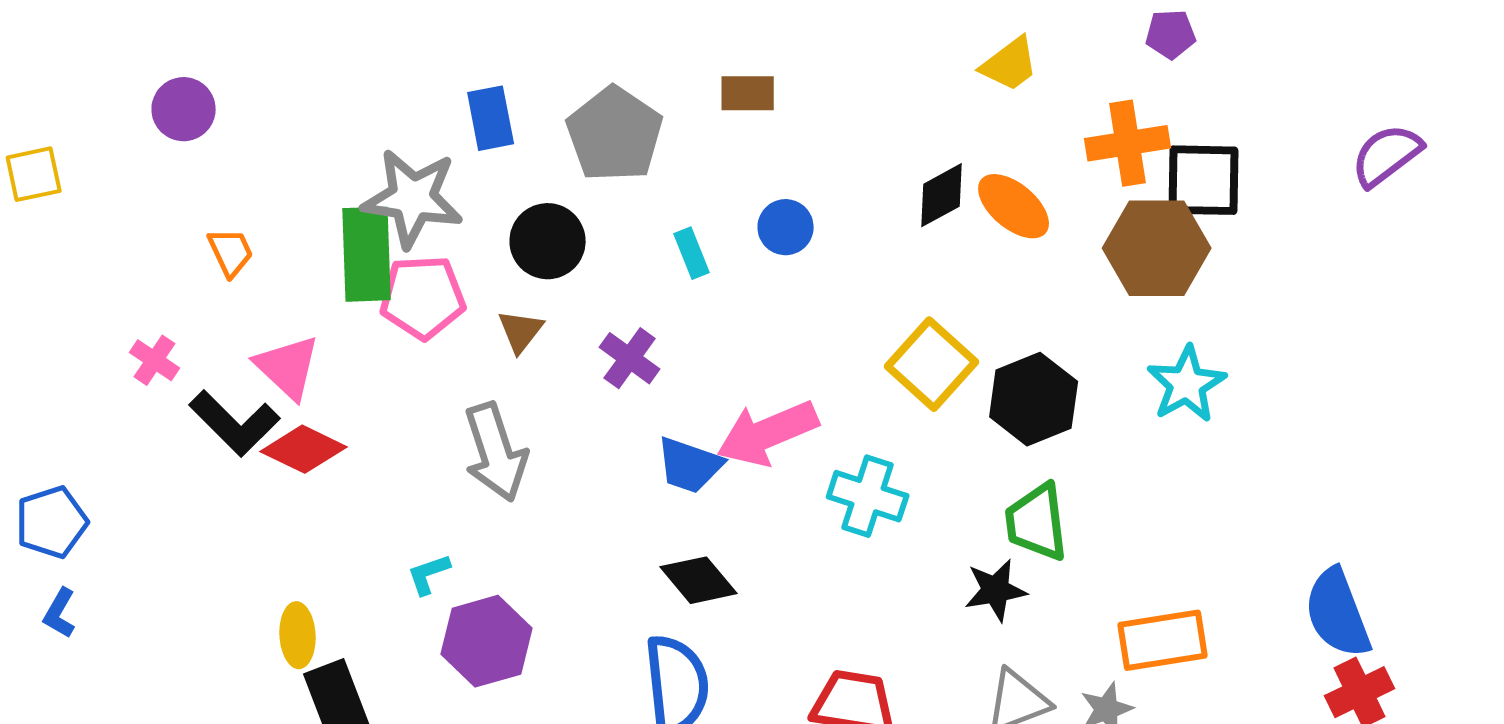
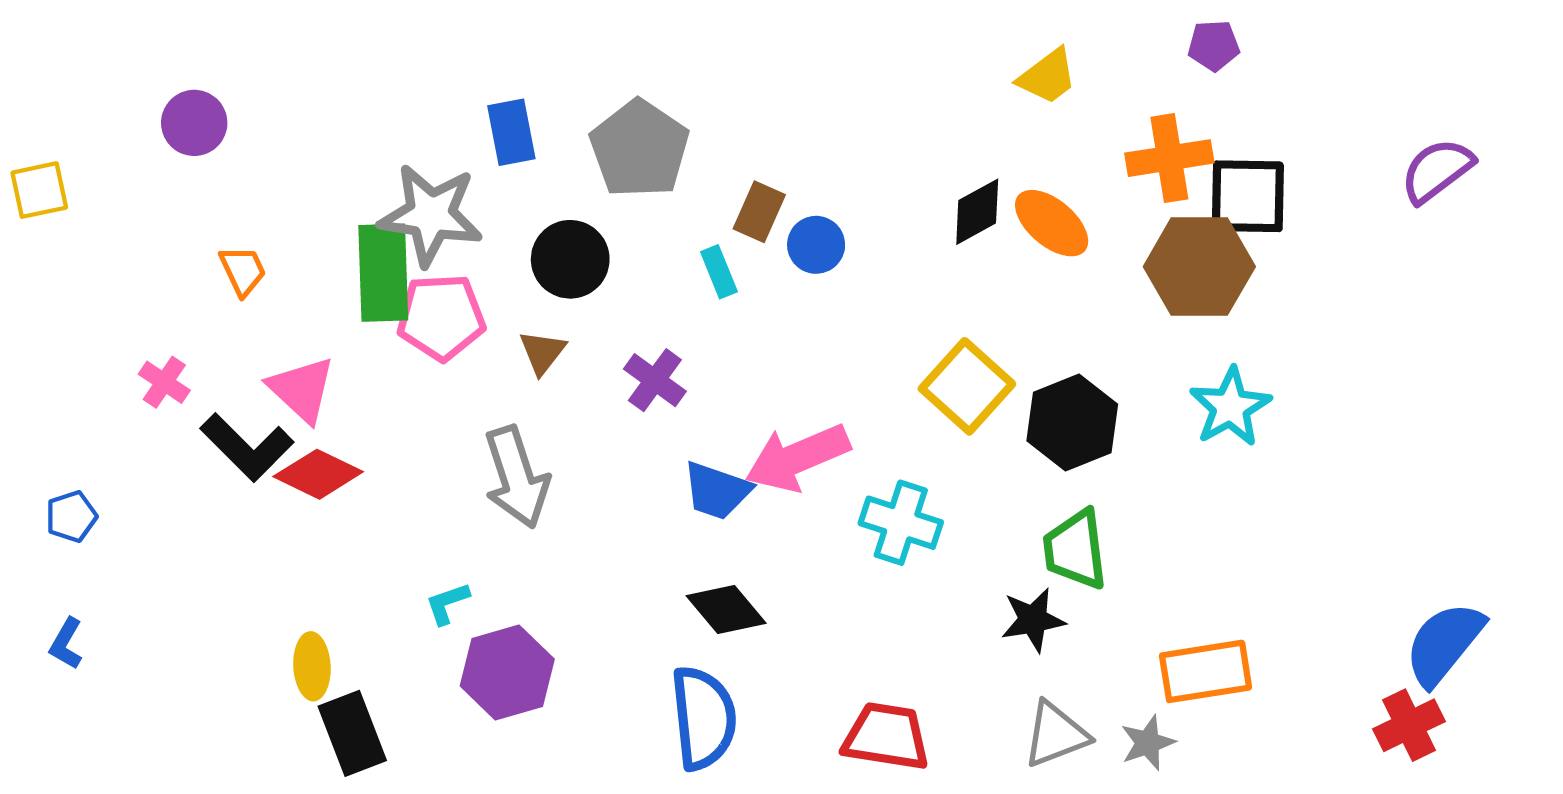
brown rectangle: (748, 93) -> (759, 212), moved, turned -66
blue pentagon: (52, 522) -> (71, 516), moved, size x0.7
blue semicircle: (1338, 613) -> (1444, 644), moved, turned 60

